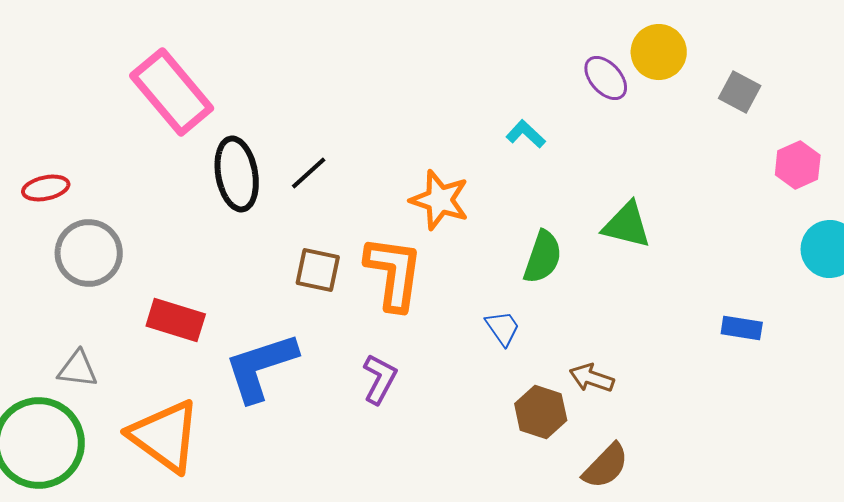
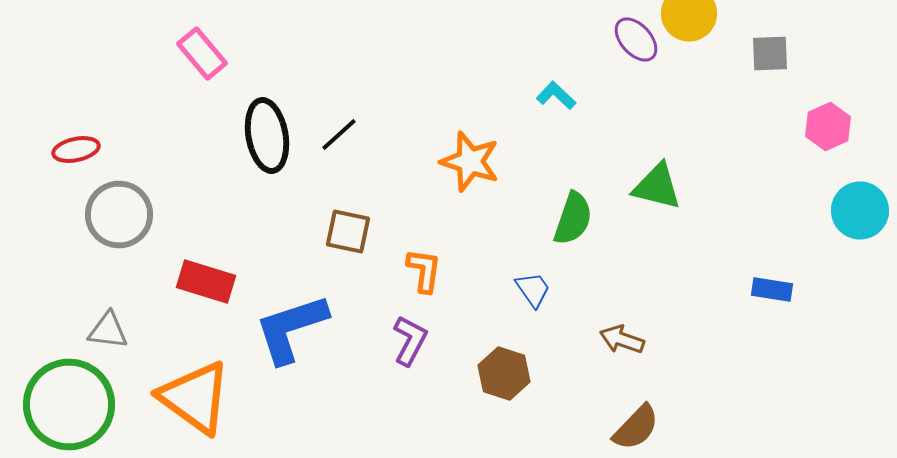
pink rectangle: (172, 92) -> (202, 54), size x0.6
gray square: (740, 92) -> (770, 54), turned -30
orange L-shape: (394, 273) -> (424, 270), moved, size x0.6
brown hexagon: (541, 412) -> (504, 374), moved

